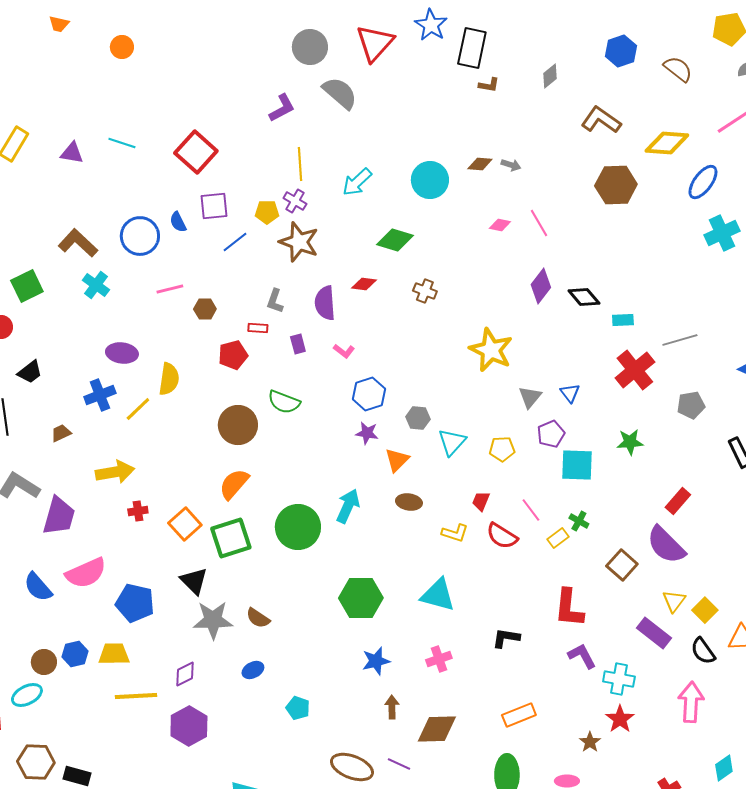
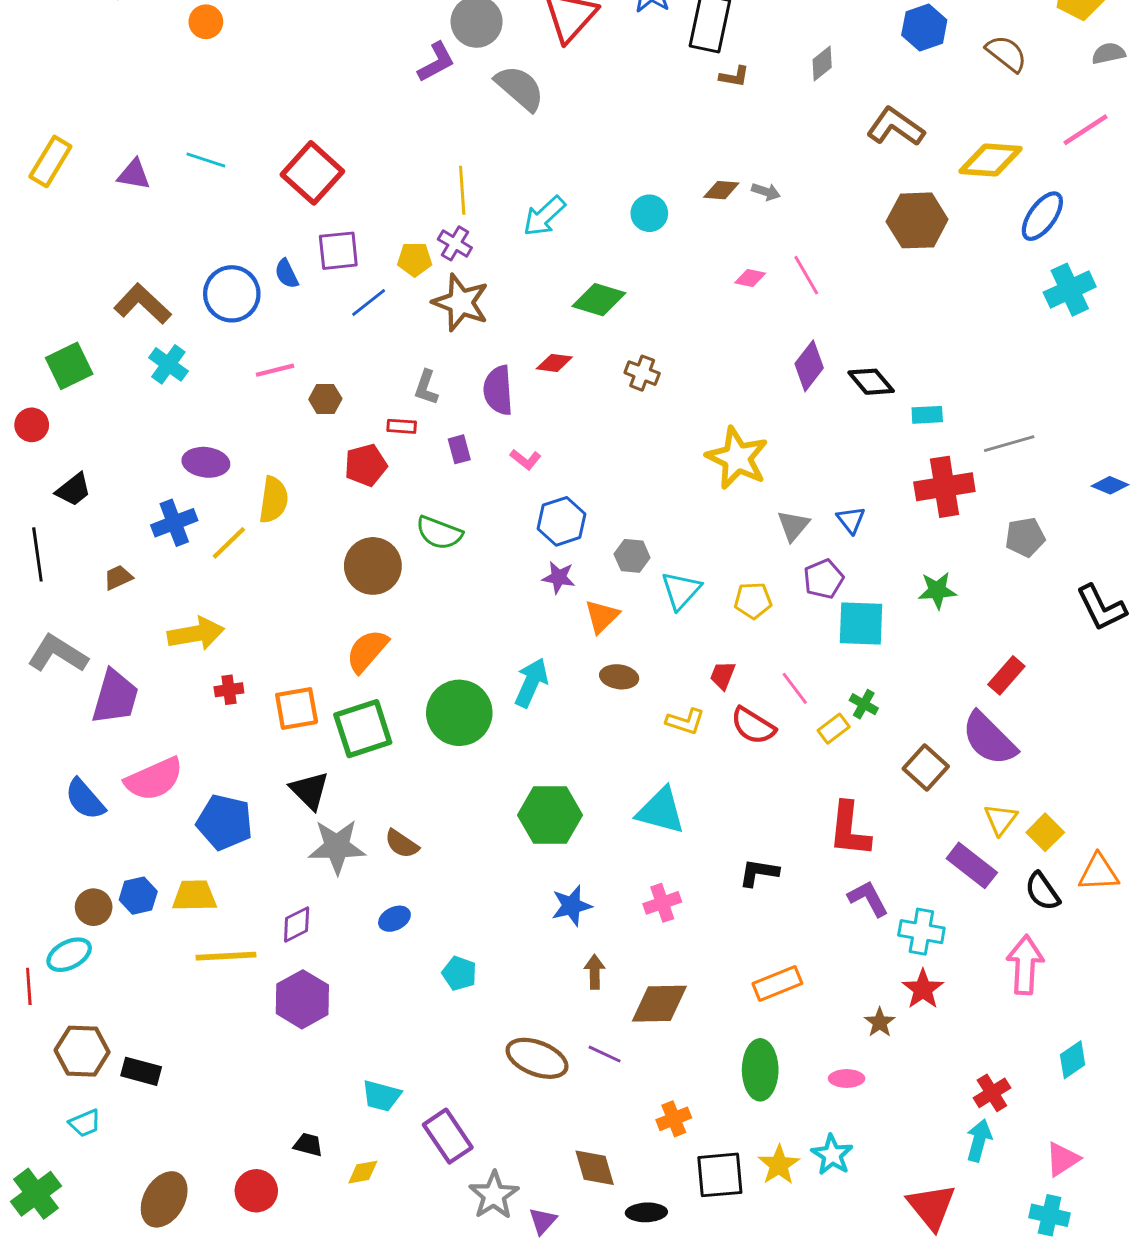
purple L-shape: (282, 108) -> (436, 62), moved
cyan circle: (430, 180) -> (649, 213), size x0.7
red cross: (635, 370) -> (944, 487), turned 30
orange square: (185, 524) -> (297, 708), turned 32

